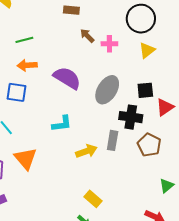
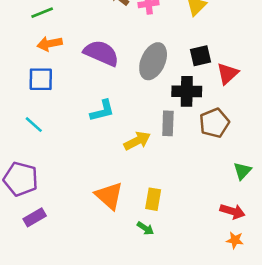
brown pentagon: (149, 145) -> (214, 123), turned 30
orange triangle: (25, 159) -> (109, 196), moved
yellow rectangle: (93, 199) -> (153, 199), turned 66

